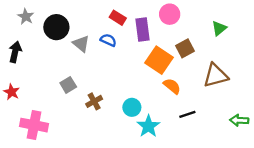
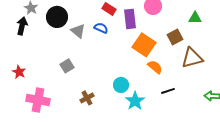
green triangle: (219, 28) -> (195, 18), turned 40
brown square: (185, 48) -> (175, 37), moved
black arrow: (15, 52) -> (22, 26), moved
brown cross: (94, 101) -> (87, 98), moved

